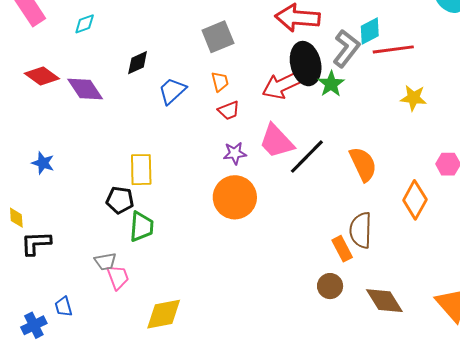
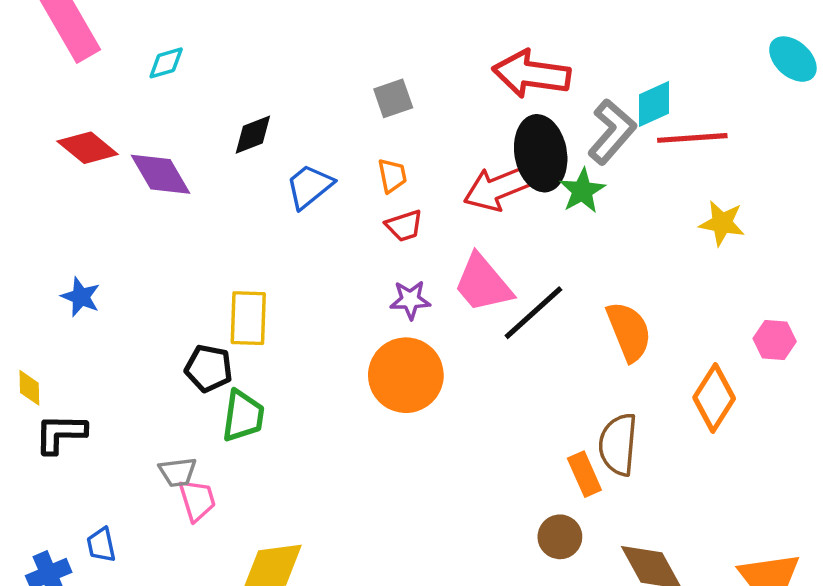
gray square: (218, 37) -> (393, 98), size x0.7

